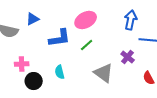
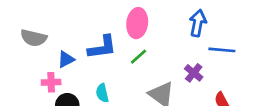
blue triangle: (33, 19) -> (66, 59), moved
pink ellipse: (86, 20) -> (137, 23), turned -55

